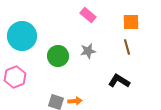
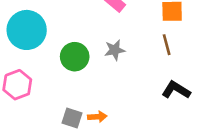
black L-shape: (119, 81) -> (176, 90), moved

